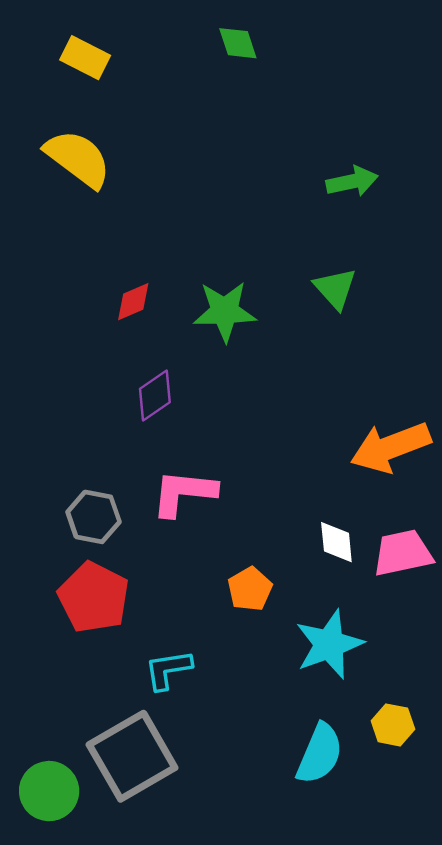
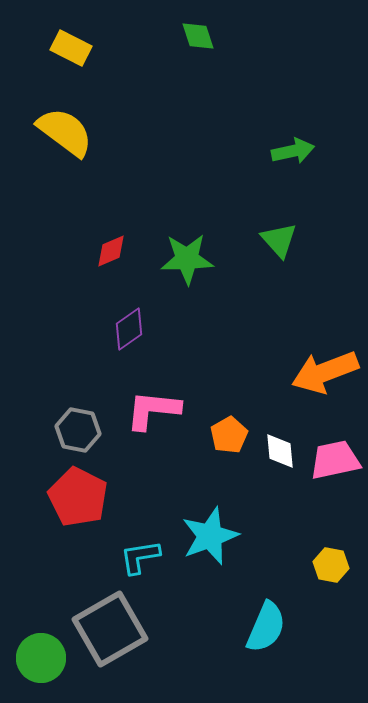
orange pentagon: (250, 589) -> (229, 435), moved
cyan star: (329, 644) -> (210, 536), moved
yellow hexagon: (393, 725) -> (331, 565), moved

